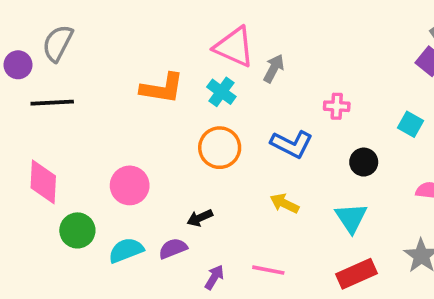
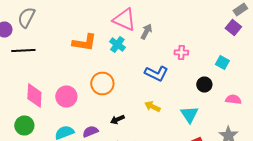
orange circle: (220, 148) -> (102, 84), moved
black circle: (364, 162) -> (204, 84), moved
pink diamond: (43, 182) -> (34, 96), moved
black arrow: (200, 218) -> (117, 120), moved
green circle: (77, 230) -> (24, 126), moved

